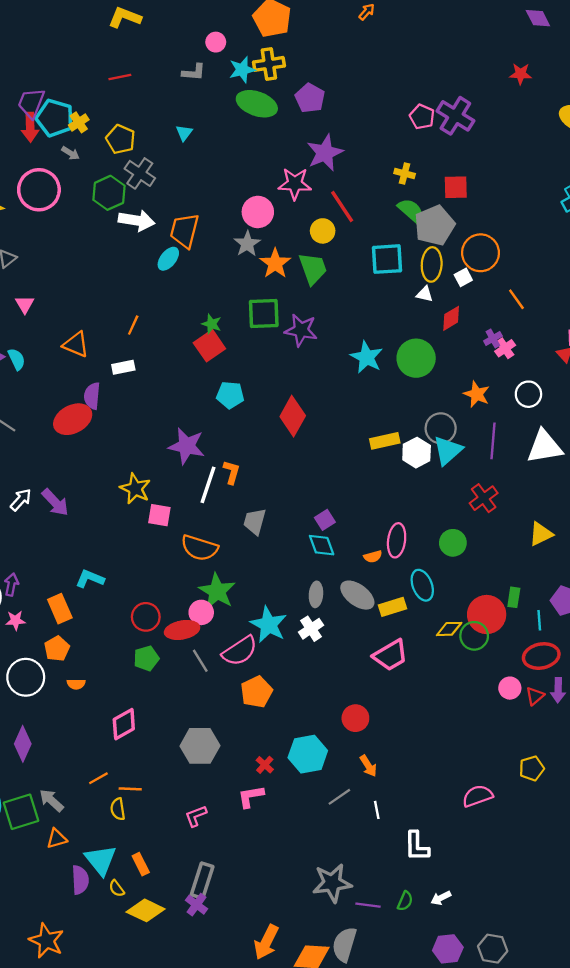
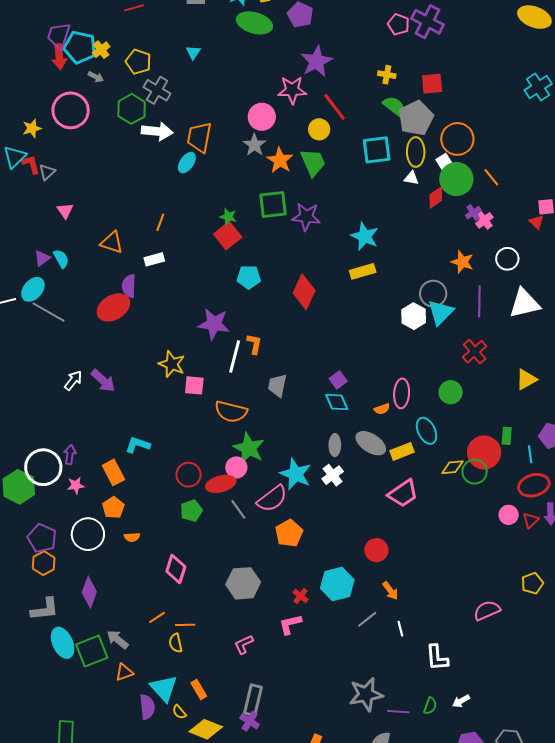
green circle: (416, 358) -> (456, 179), moved
yellow rectangle: (385, 441) -> (363, 271), moved
pink diamond: (124, 724) -> (176, 569), turned -40

